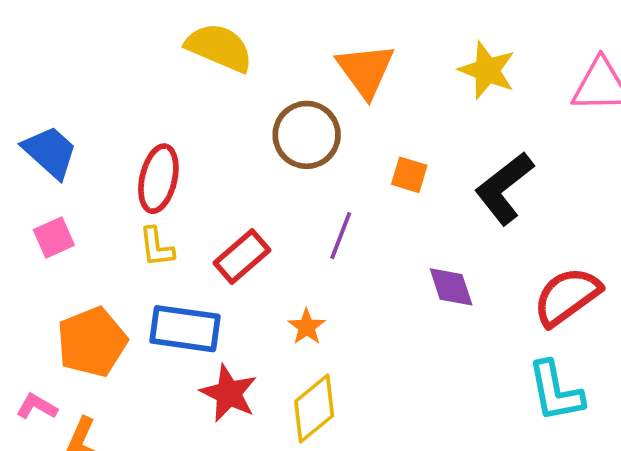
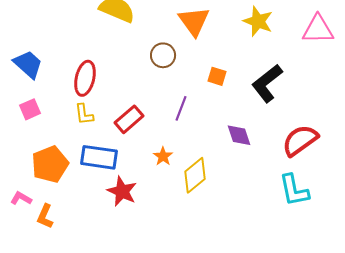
brown circle: (307, 135) -> (163, 55), size x0.7
yellow diamond: (314, 409) -> (195, 175), moved

